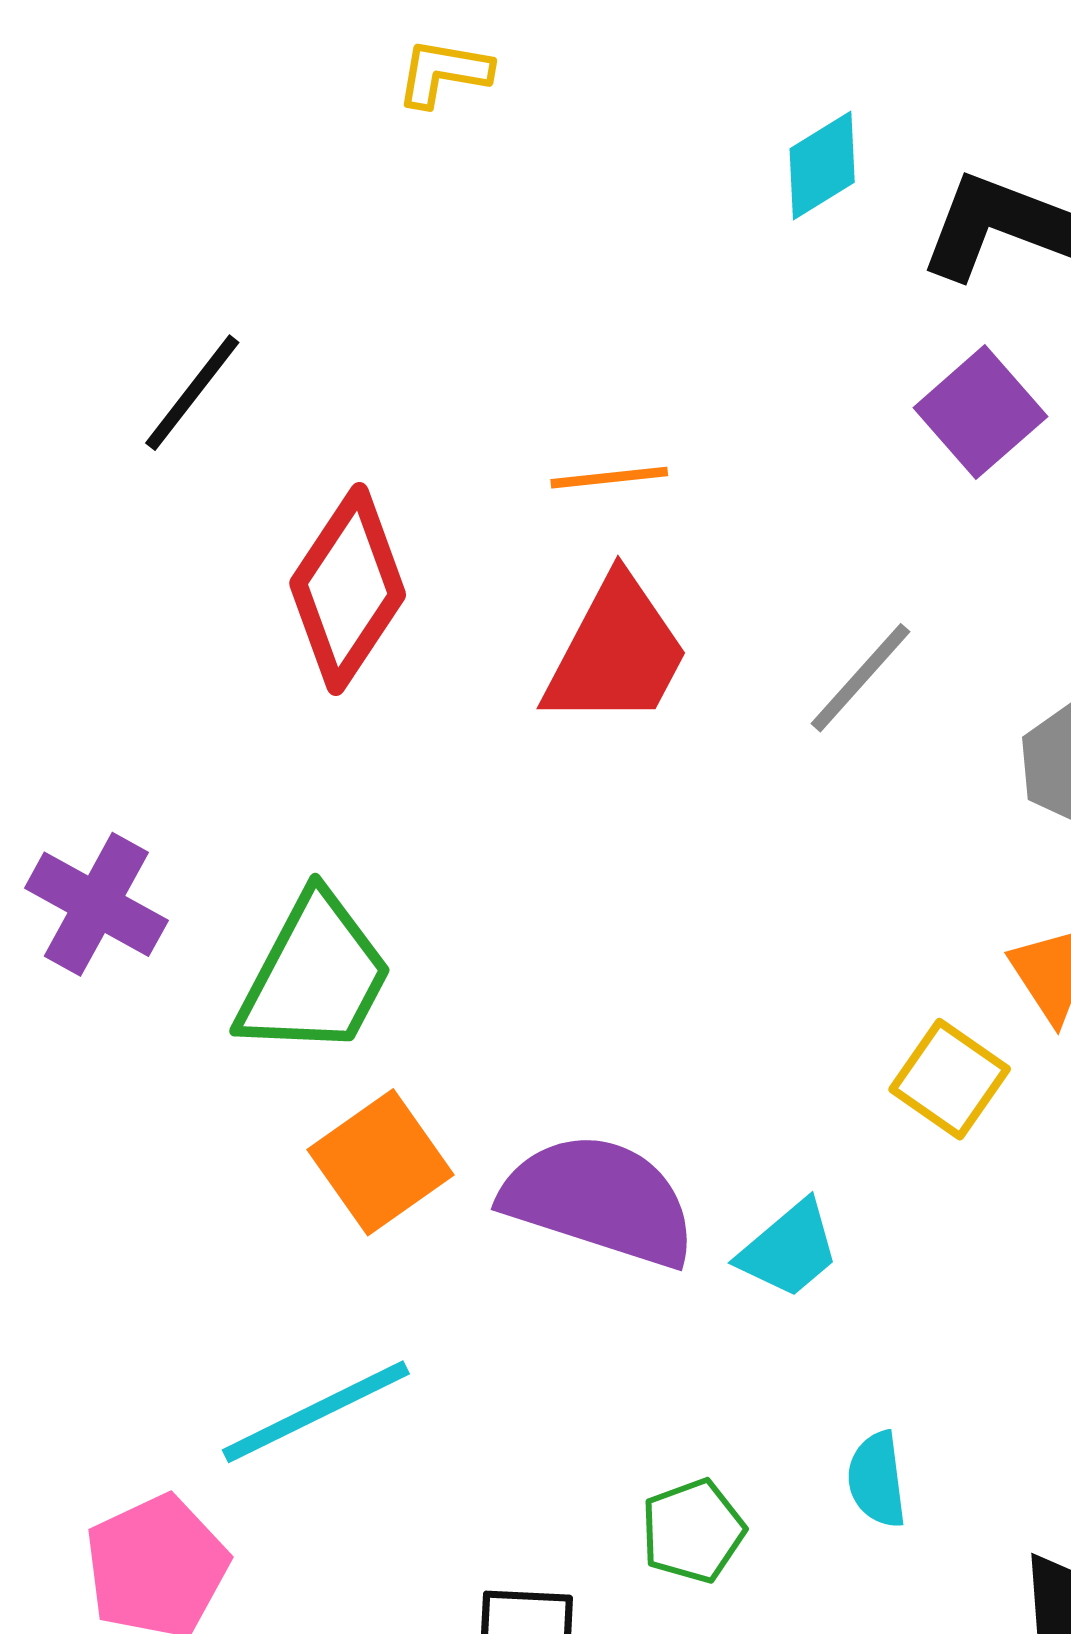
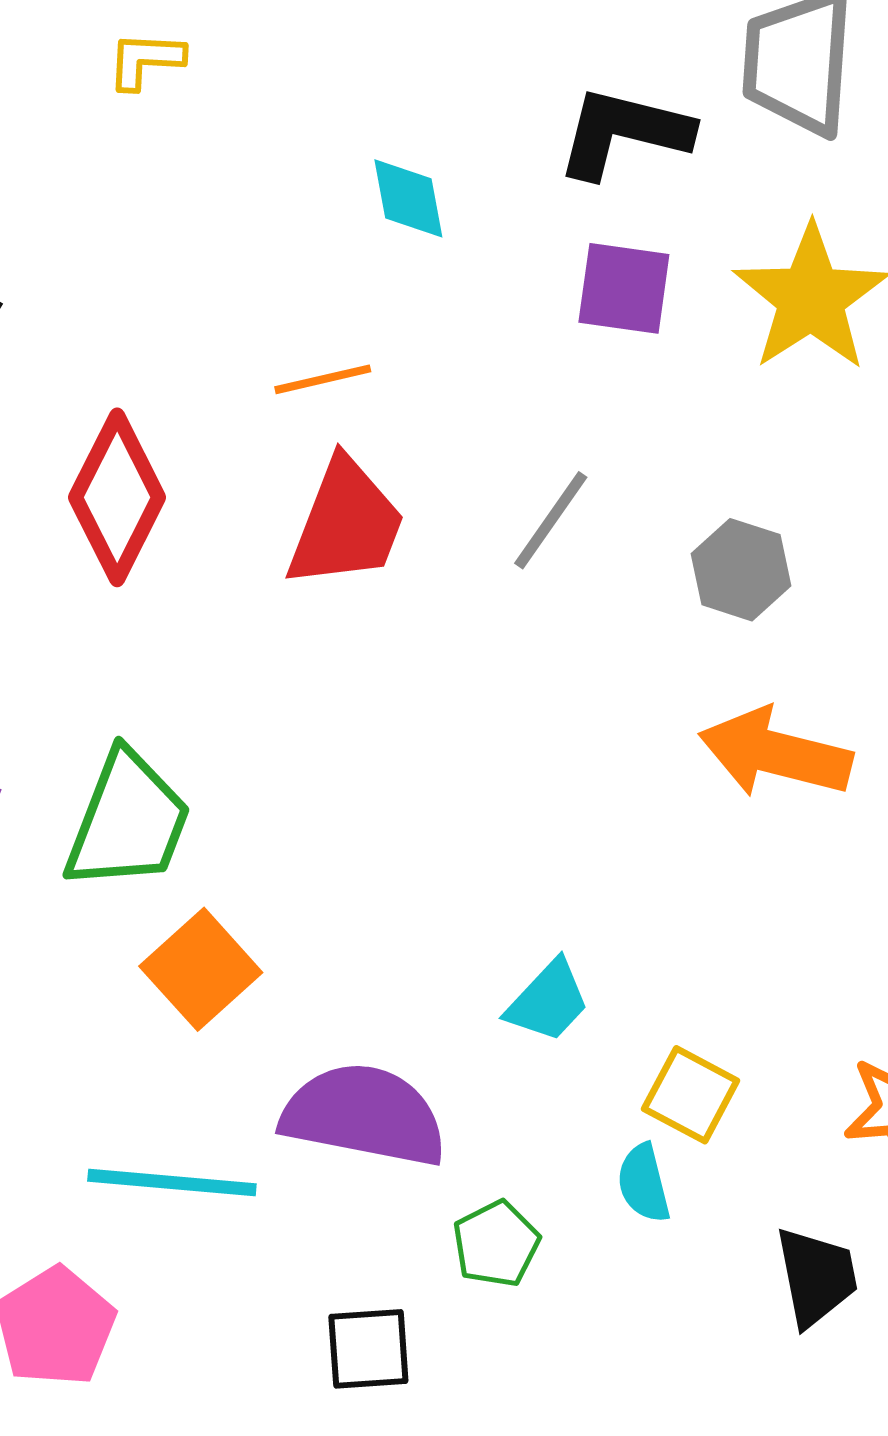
cyan diamond: (822, 165) -> (408, 198), moved, turned -62
purple square: (980, 412) -> (624, 288), turned -34
yellow square: (950, 1079) -> (691, 1095), moved
purple semicircle: (599, 1200) -> (364, 1115), moved
cyan line: (316, 1412) -> (172, 1183), turned 38

